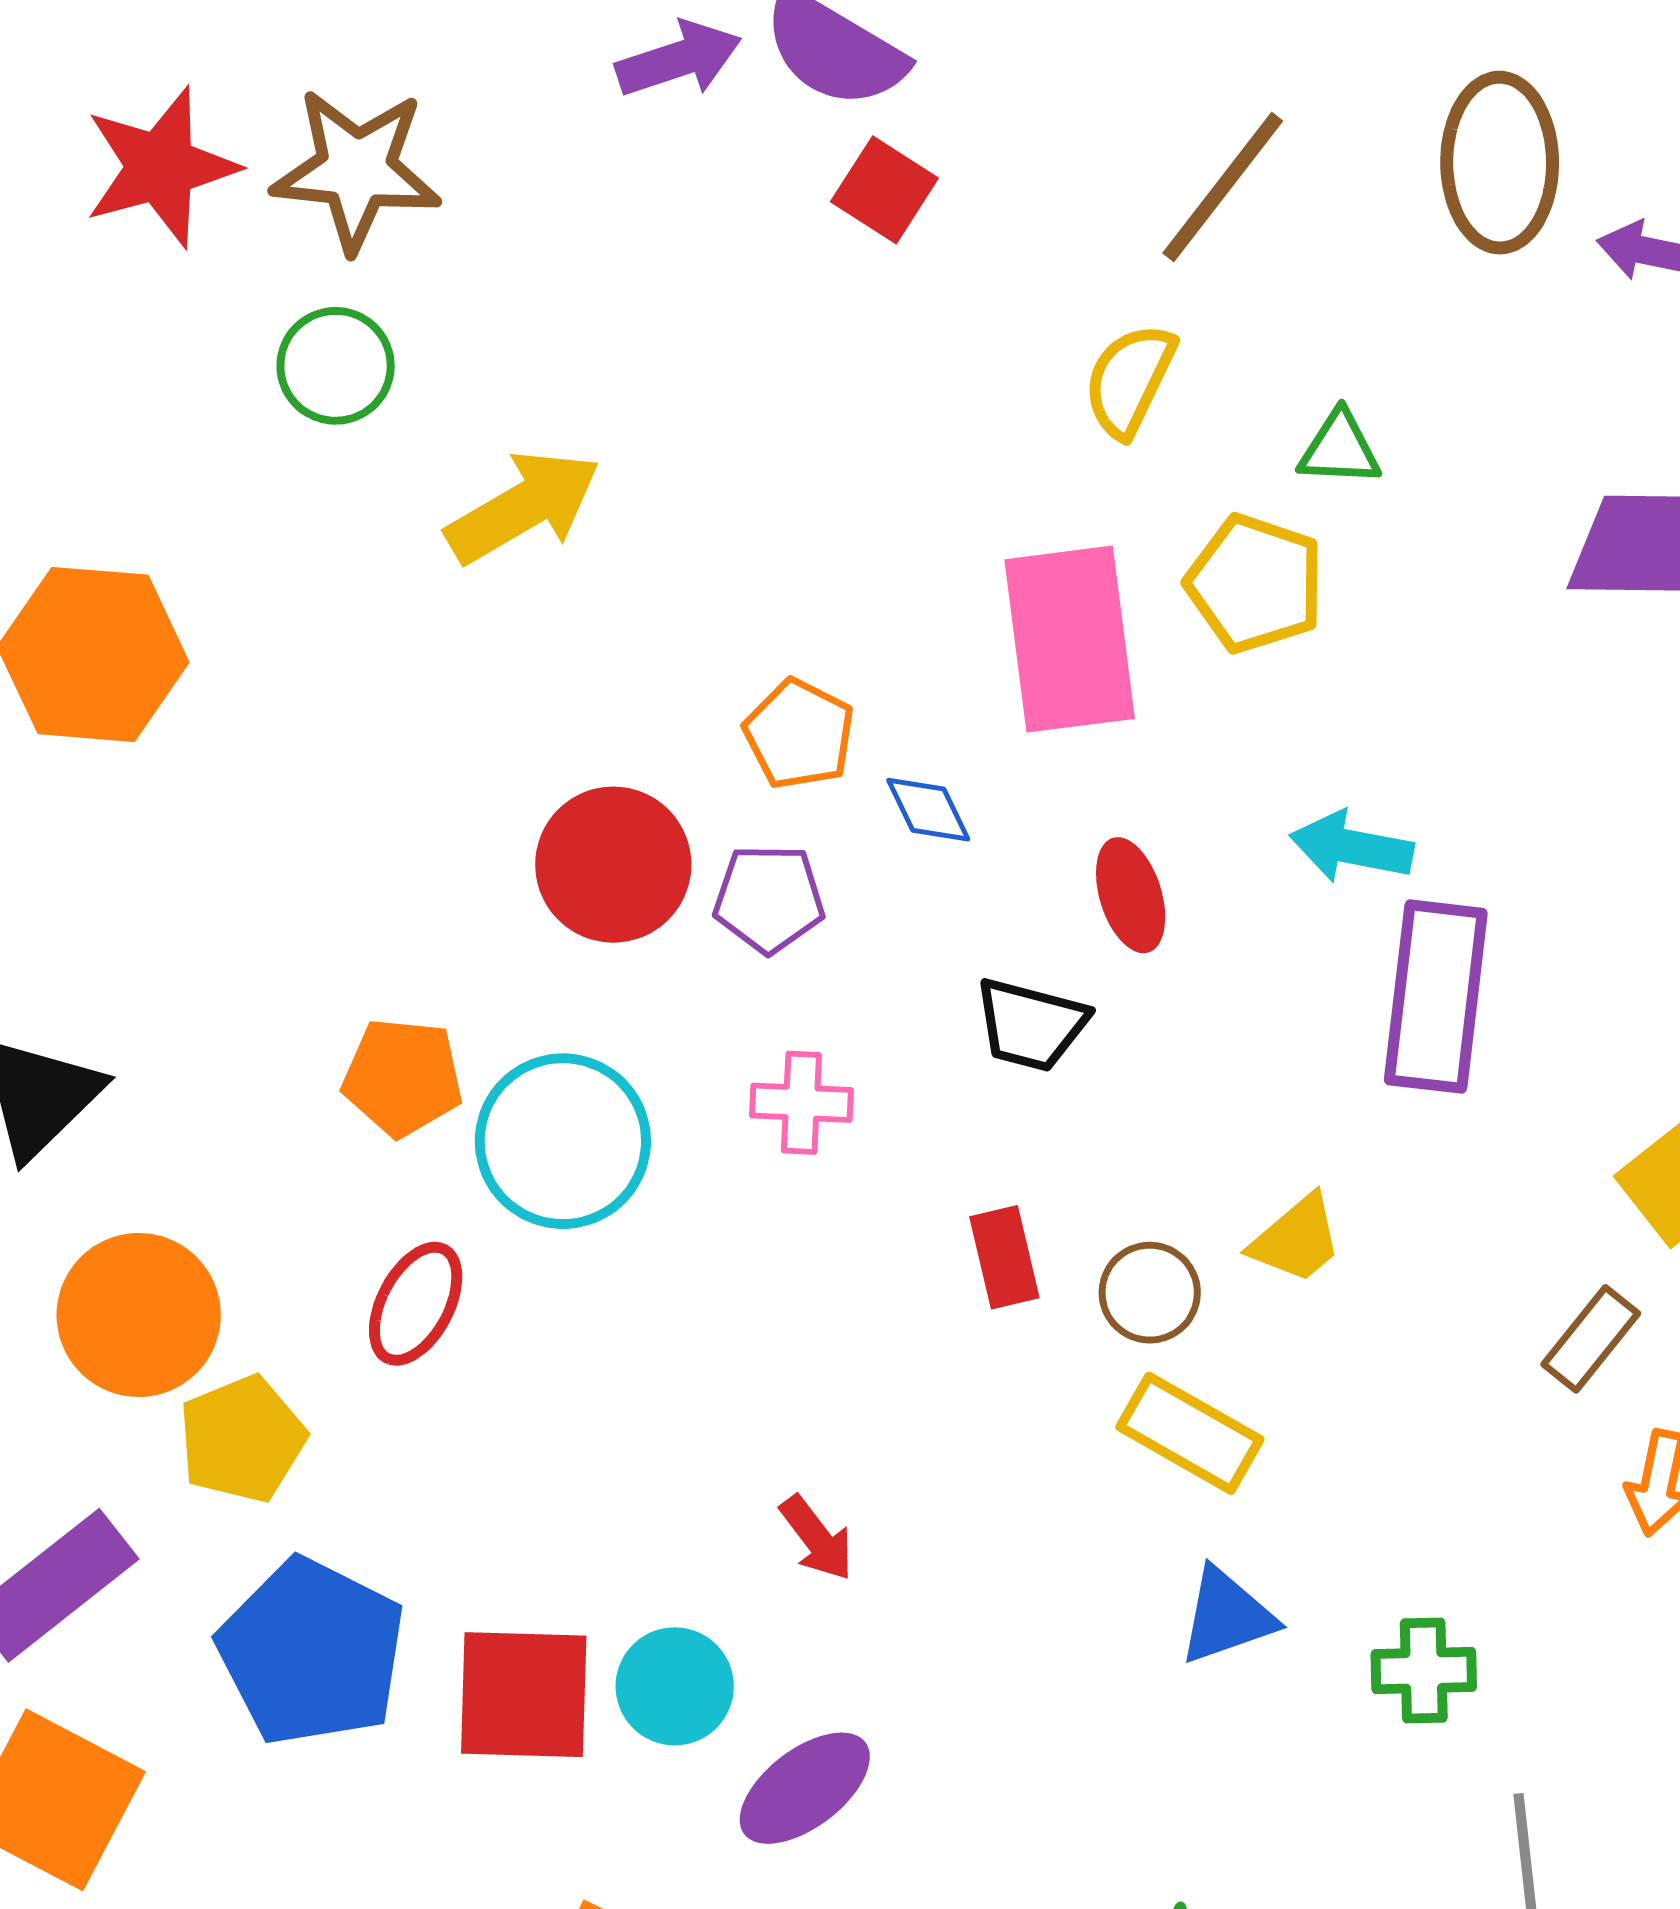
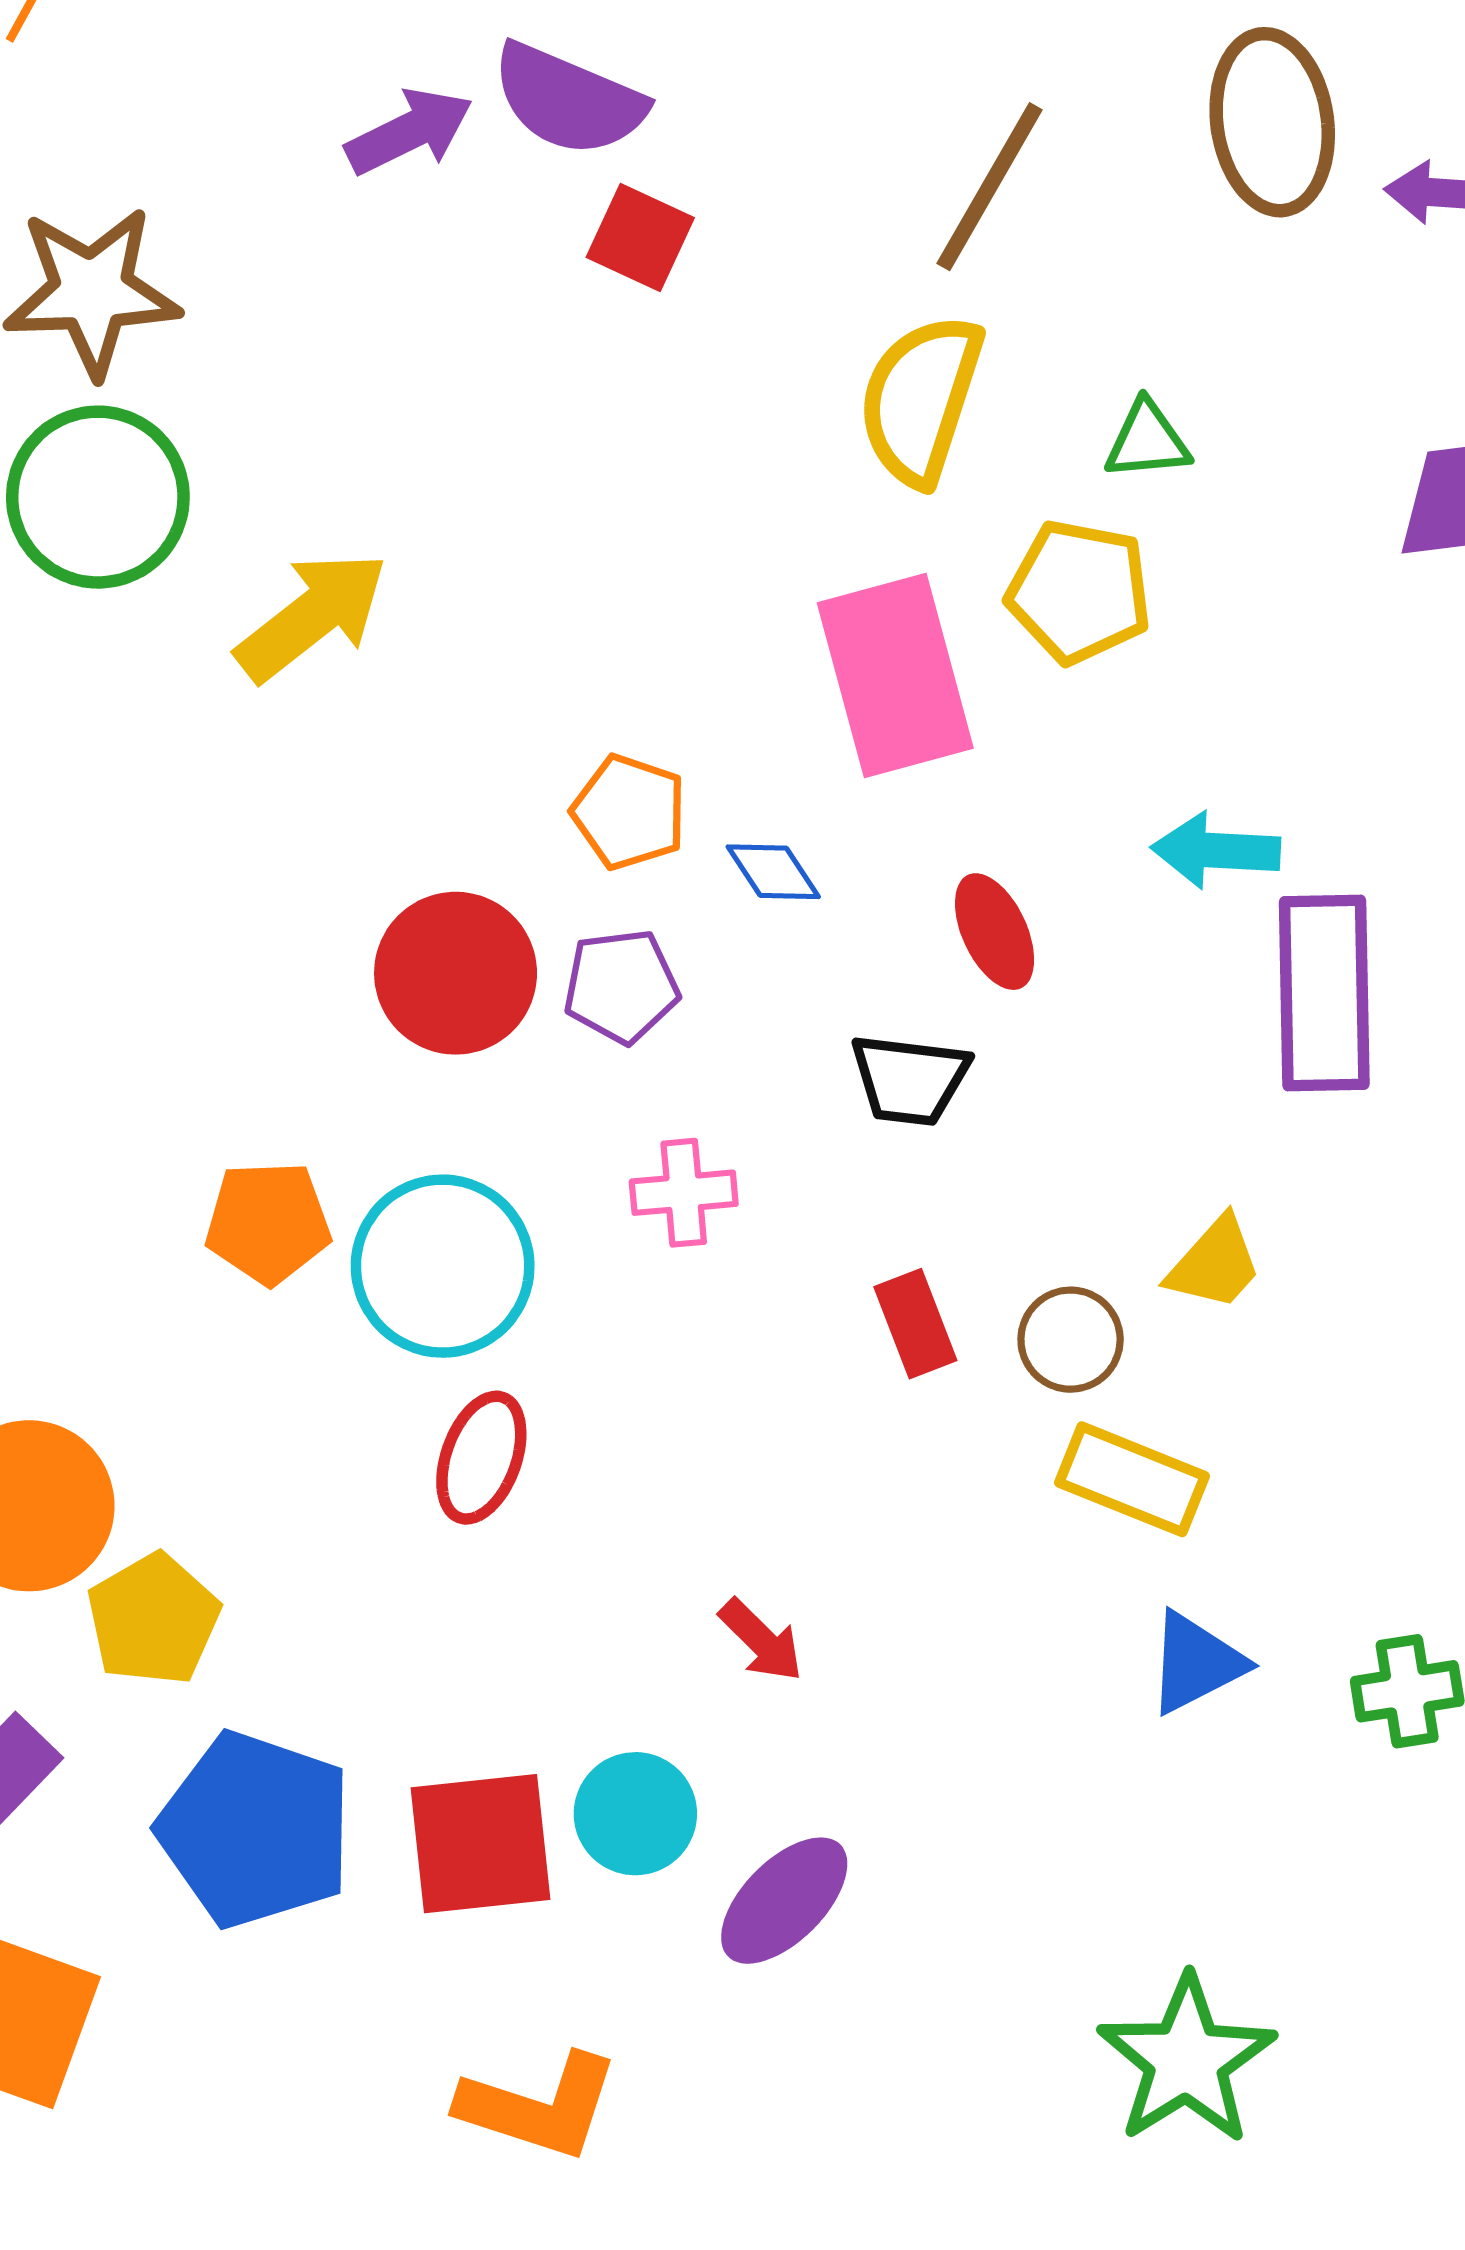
green circle: (336, 366) -> (98, 497), size x1.5
yellow semicircle: (1130, 380) -> (920, 399), size x1.4
red ellipse: (416, 1304) -> (481, 1458), moved

